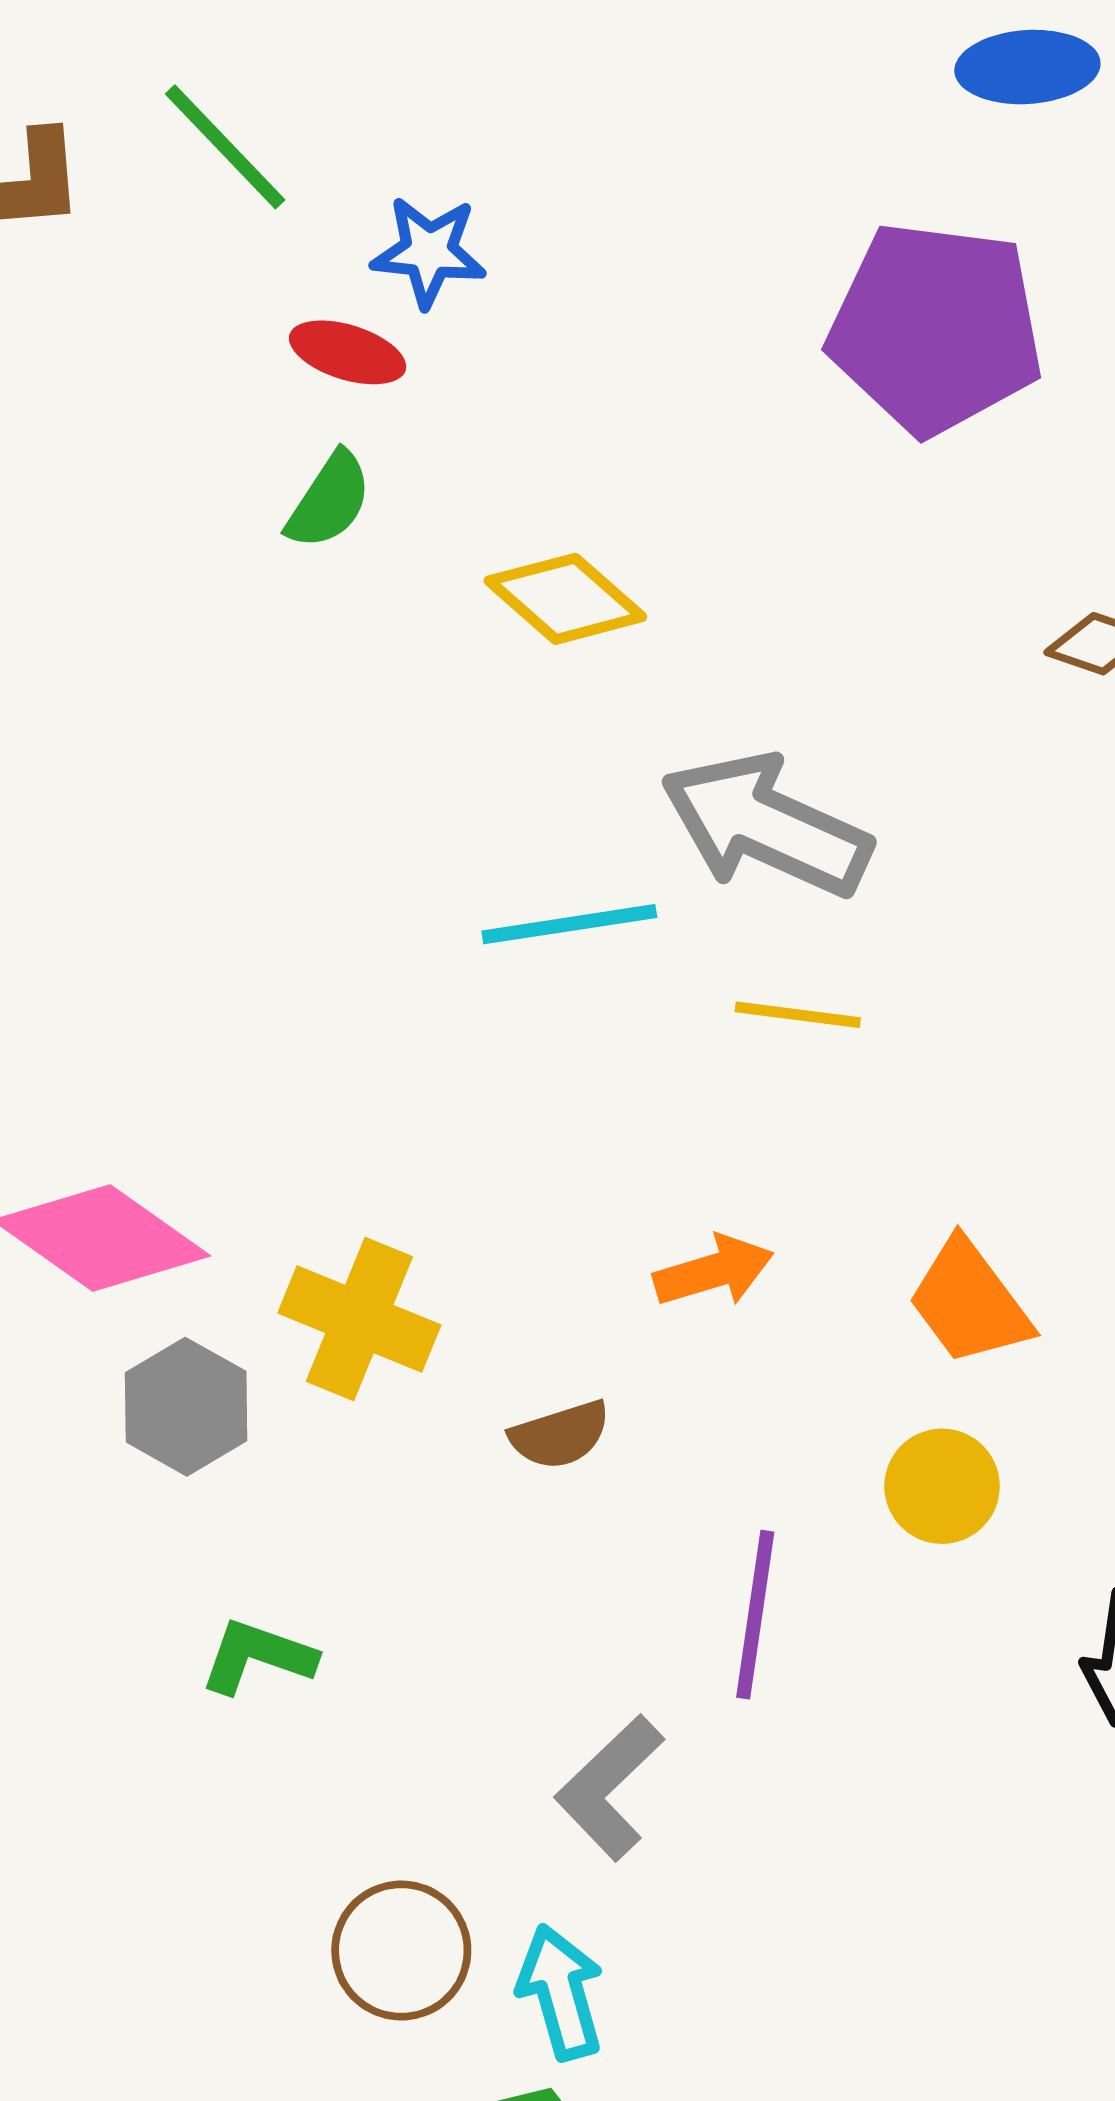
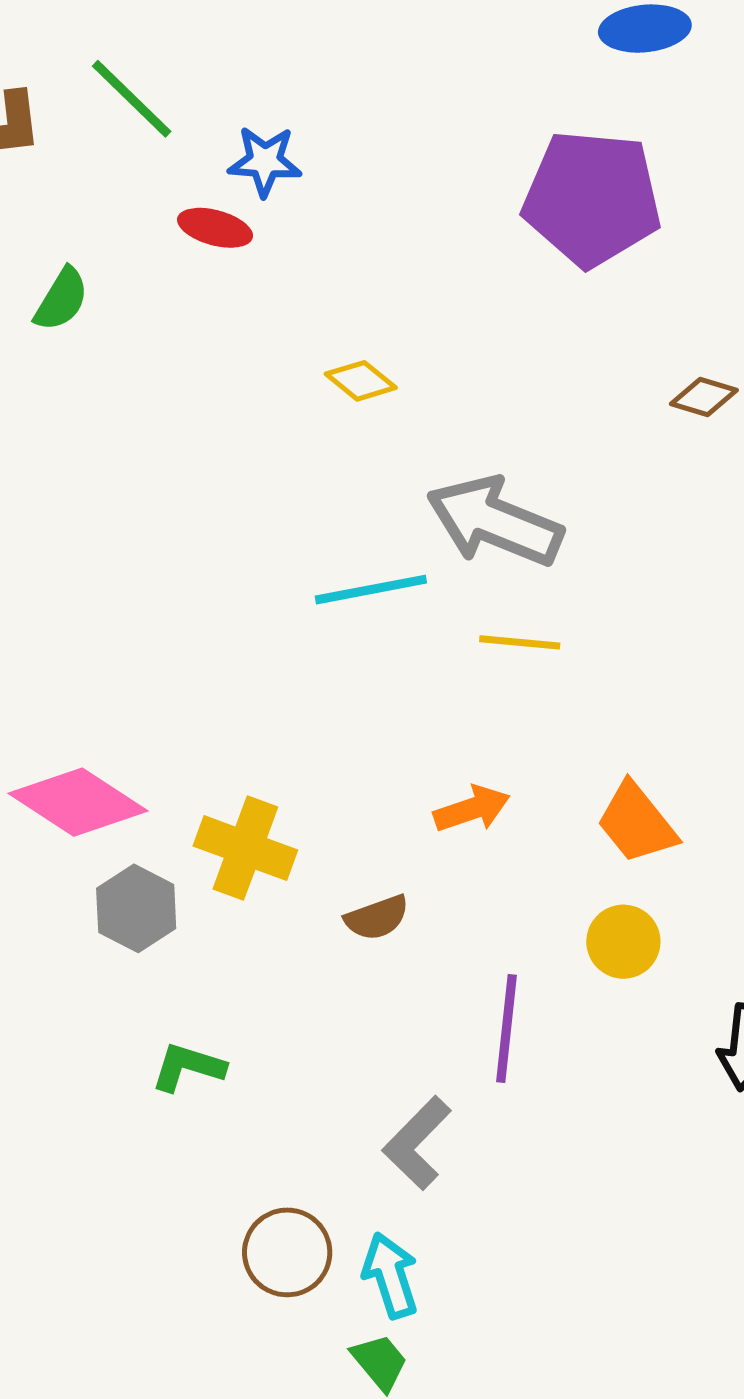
green semicircle: (329, 501) -> (61, 299), moved
yellow diamond: (565, 599) -> (361, 381), size x0.7

